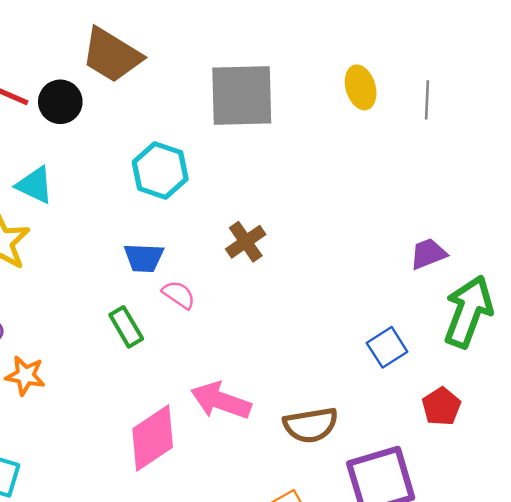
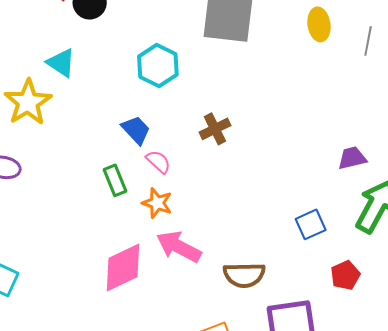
blue trapezoid: (144, 258) -> (136, 130), turned -144
orange star: (25, 376) -> (157, 203), moved

